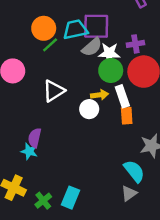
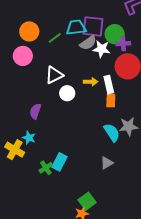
orange circle: (44, 28) -> (29, 31), moved
green circle: (111, 70) -> (115, 34), moved
white circle: (89, 109) -> (67, 93), moved
cyan star: (29, 151) -> (29, 138), moved
cyan semicircle: (134, 171) -> (112, 132), moved
green cross: (43, 201) -> (46, 168), moved

